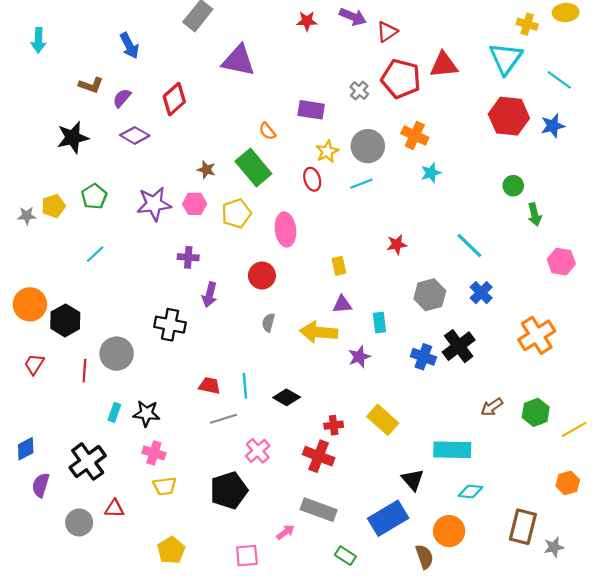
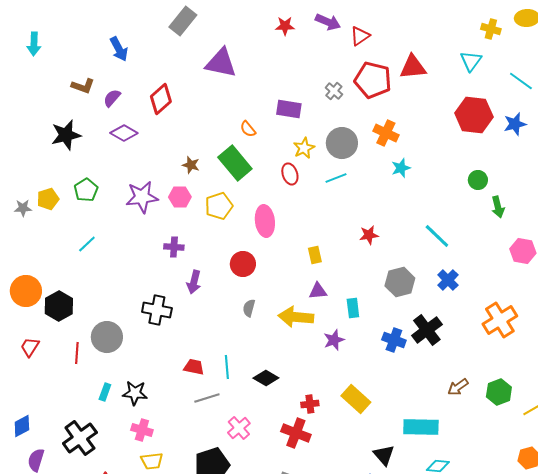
cyan triangle: (506, 58) -> (471, 61), size x0.7

